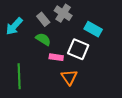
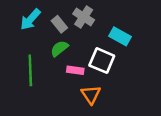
cyan arrow: (14, 26) -> (30, 19), moved
green semicircle: (43, 39) -> (59, 48), turned -70
green line: (19, 76) -> (30, 70), moved

